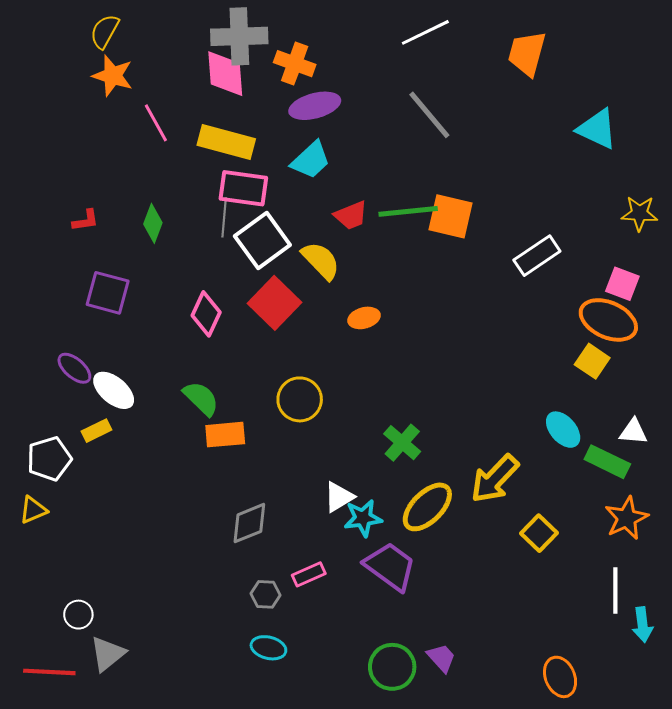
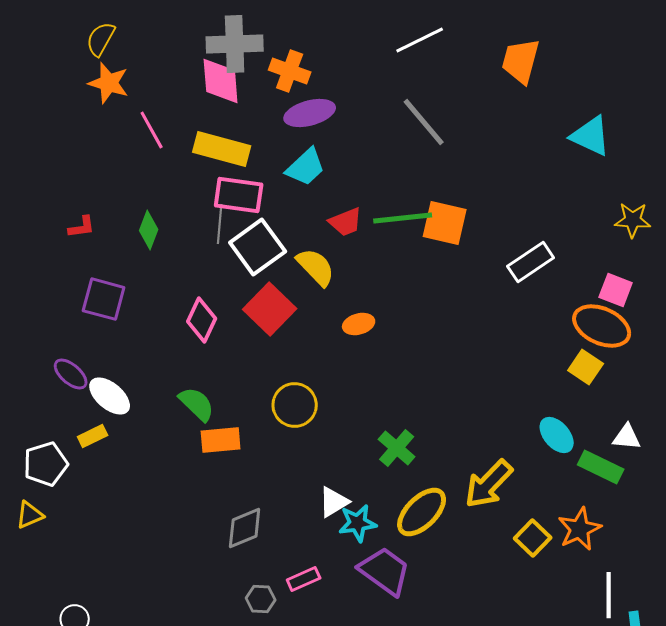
orange star: (626, 518) -> (580, 529), moved

